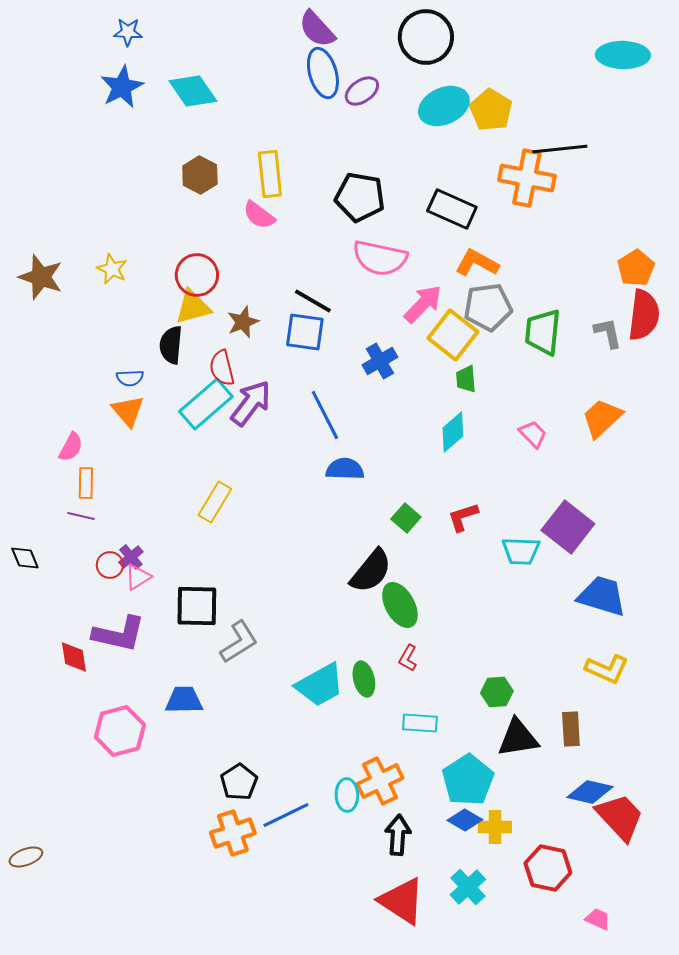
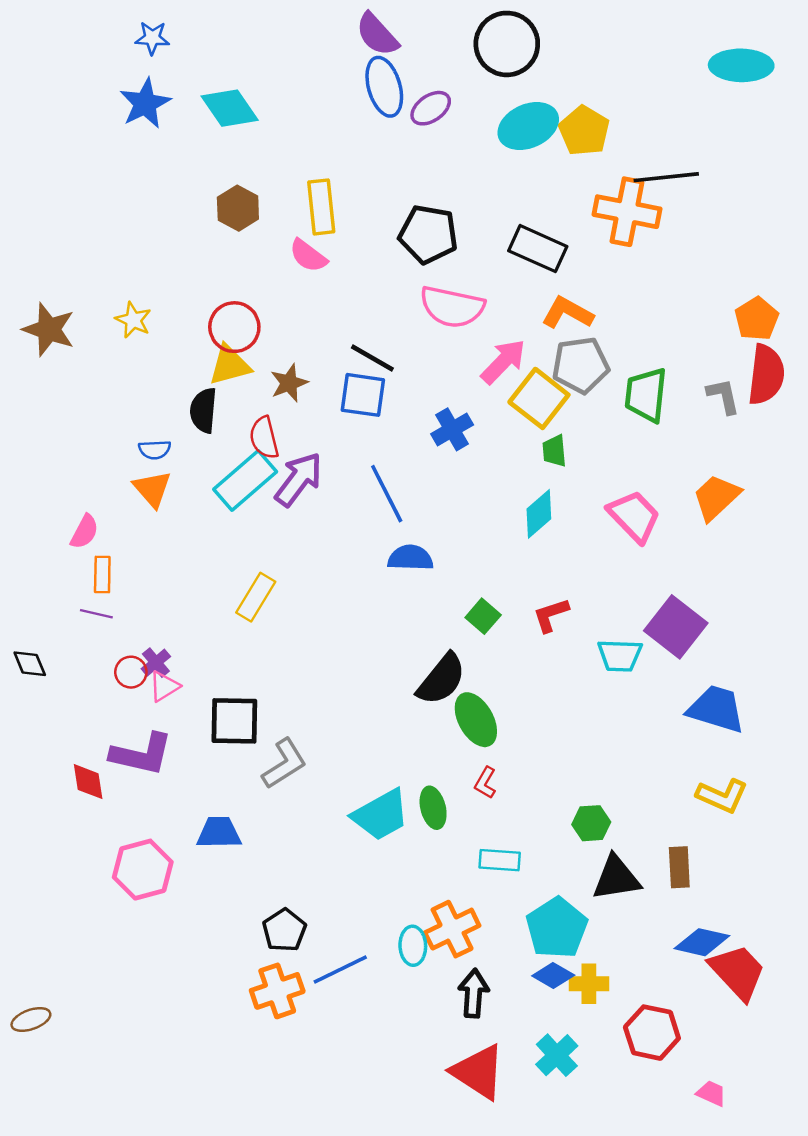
pink trapezoid: (533, 434) -> (634, 516), size x1.6

